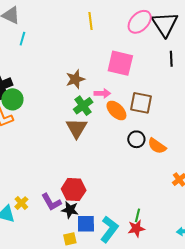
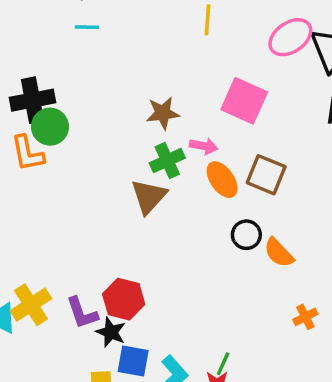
cyan line: (22, 39) -> (87, 27), turned 64
yellow cross: (21, 203) -> (31, 305), size x1.6

